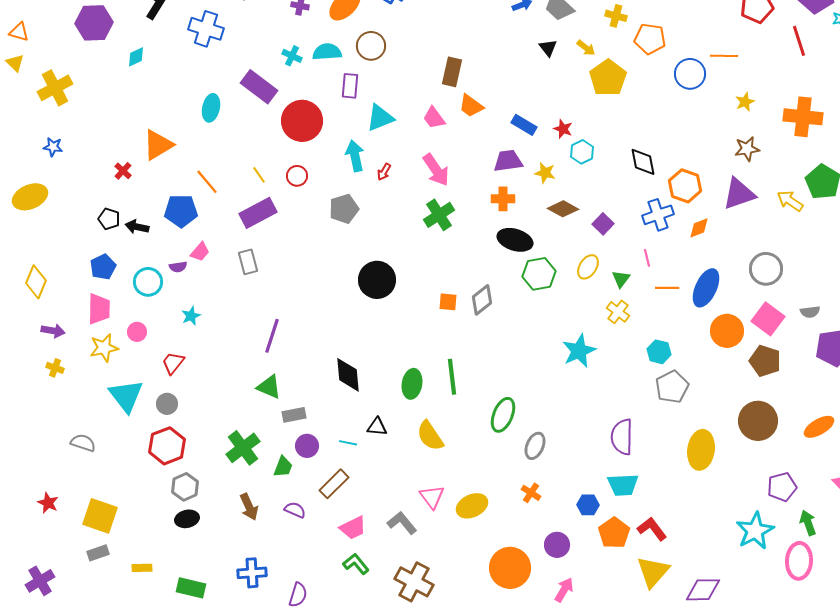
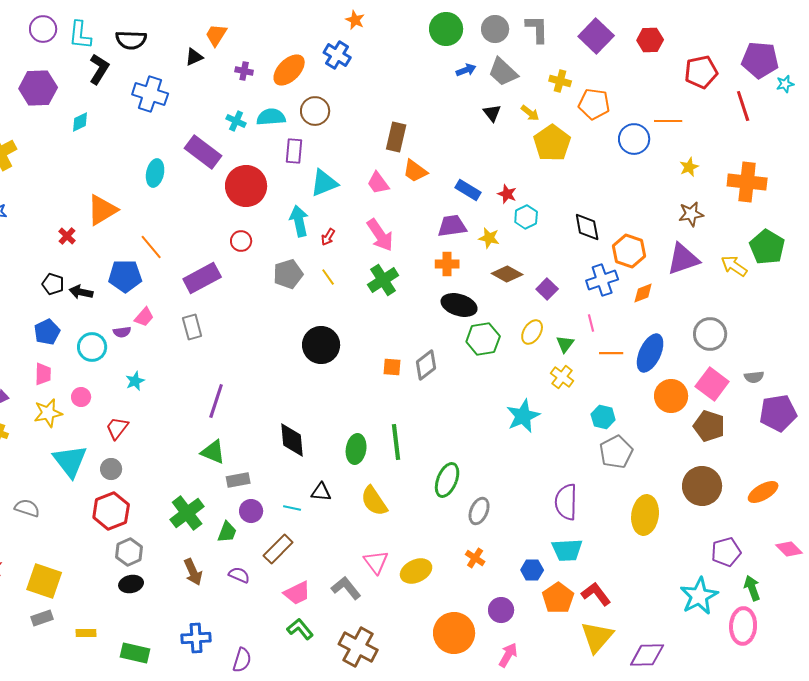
yellow line: (259, 175) -> (328, 277), moved
pink trapezoid: (99, 309) -> (43, 374), size x0.7

